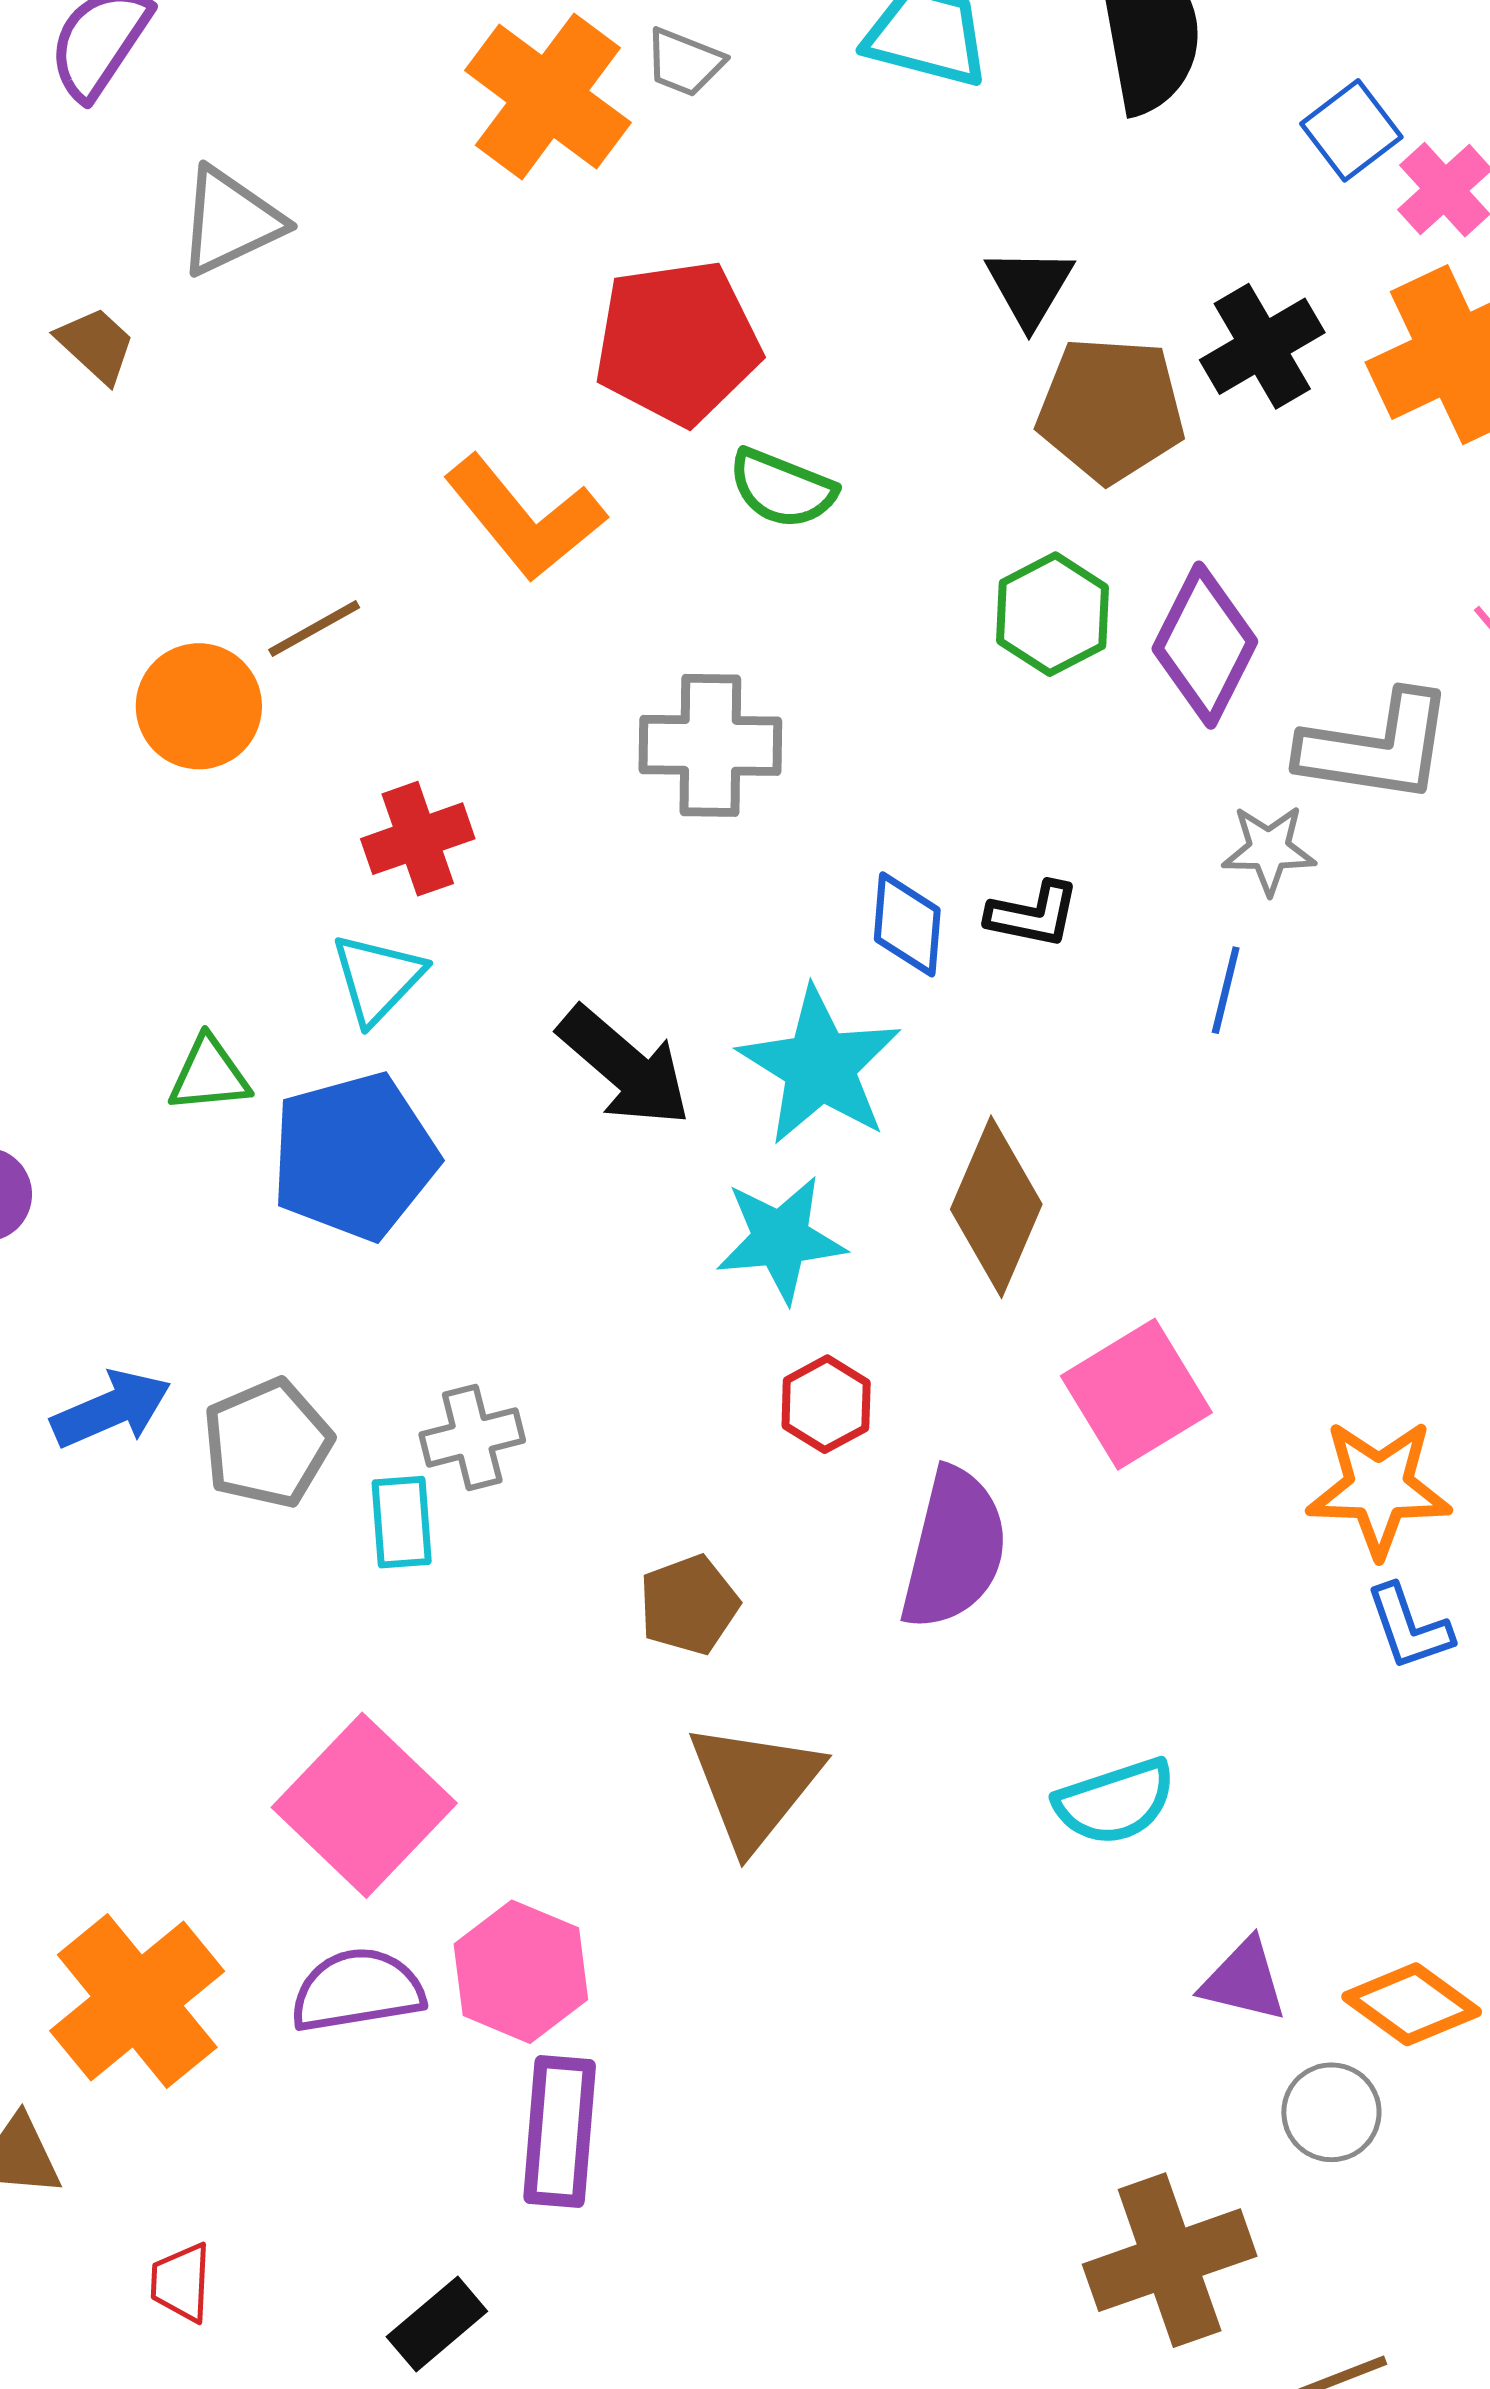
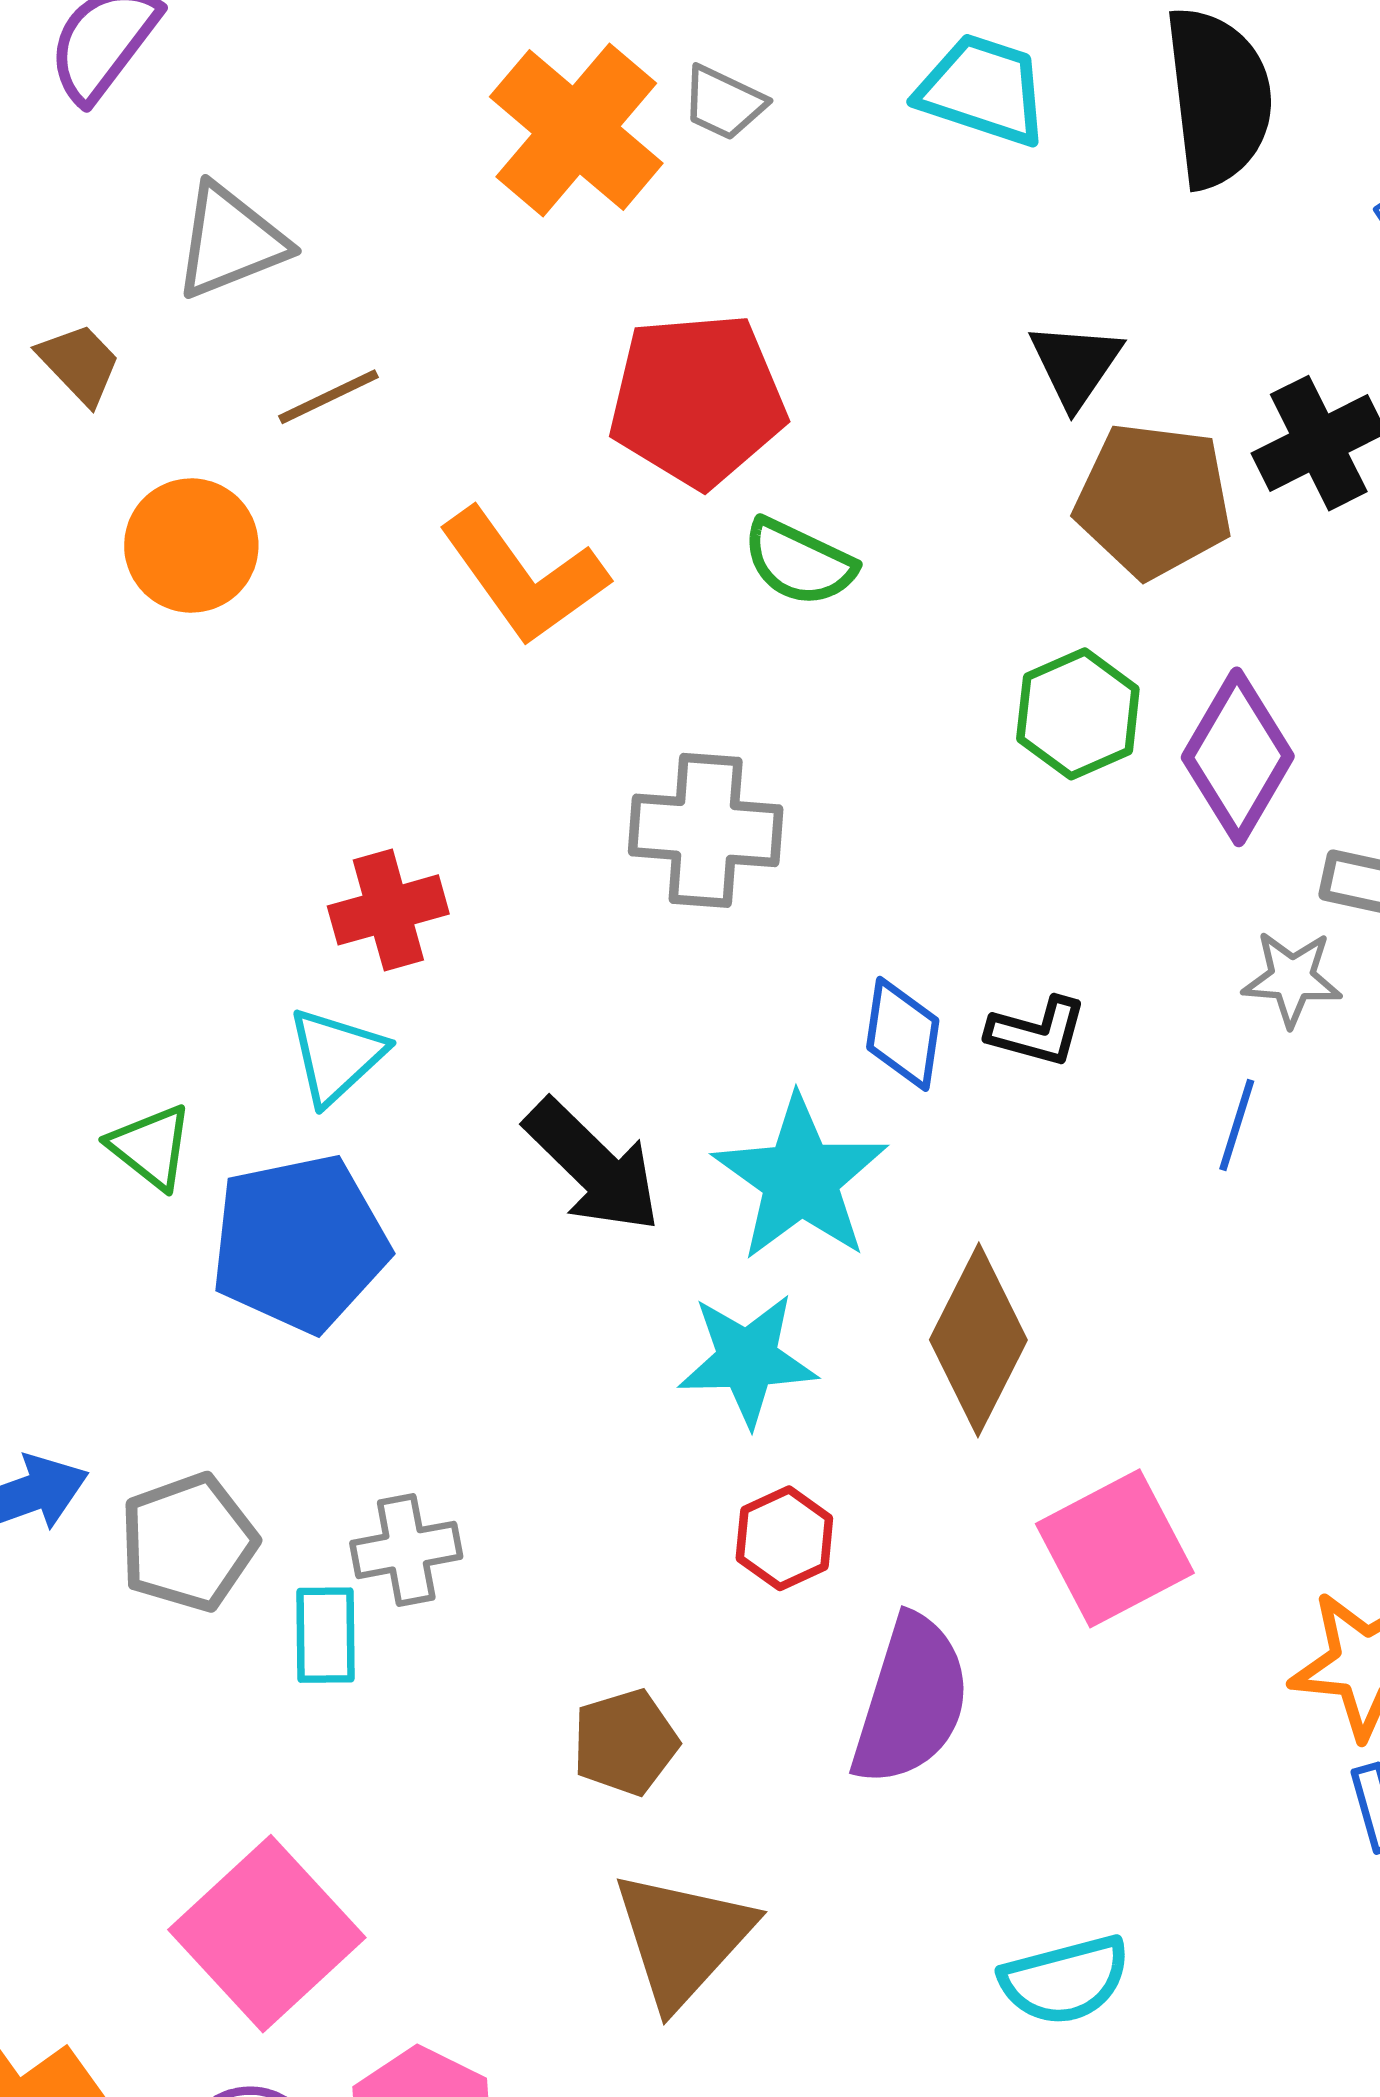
brown line: (314, 629) -> (328, 397), moved
orange circle: (199, 706) -> (191, 546), moved
green triangle: (209, 1075) -> (151, 1147), turned 40

